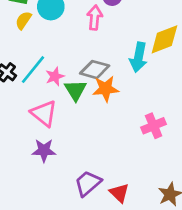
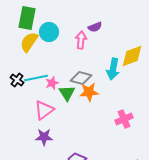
yellow semicircle: (23, 20) -> (29, 42), size x1.5
cyan line: (33, 70) -> (36, 78), turned 40
pink triangle: (44, 113) -> (44, 110), turned 45

